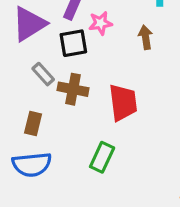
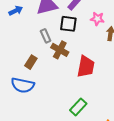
pink star: (100, 23) -> (97, 19), moved
green rectangle: (102, 157) -> (78, 107), moved

